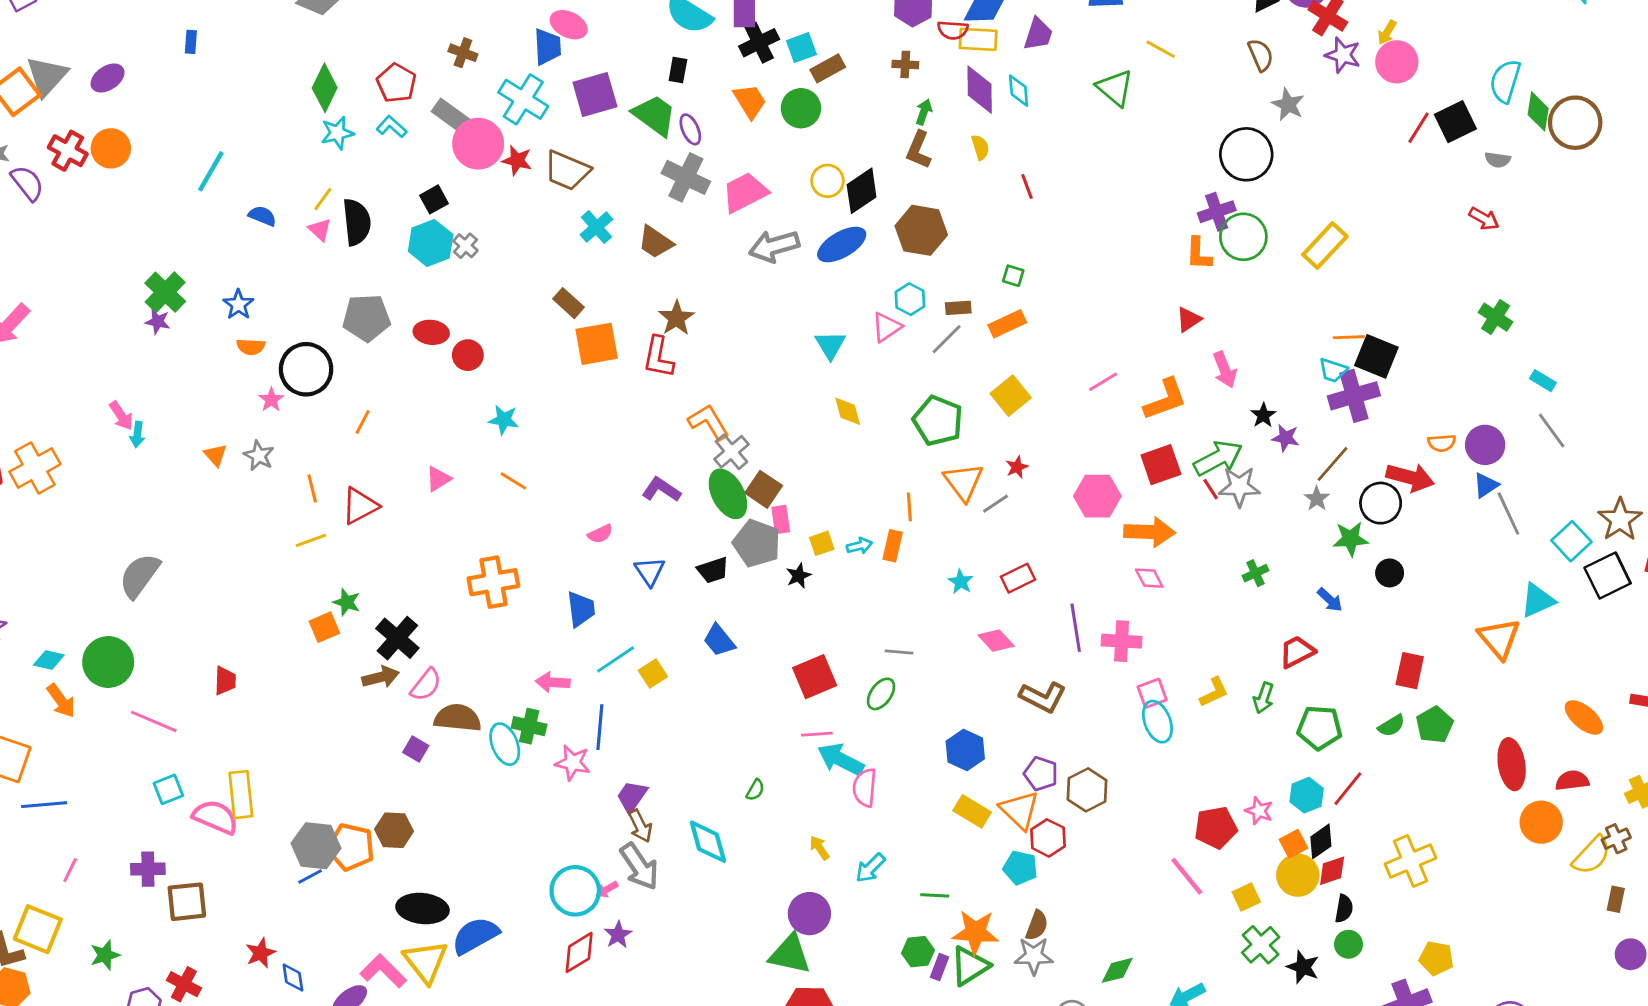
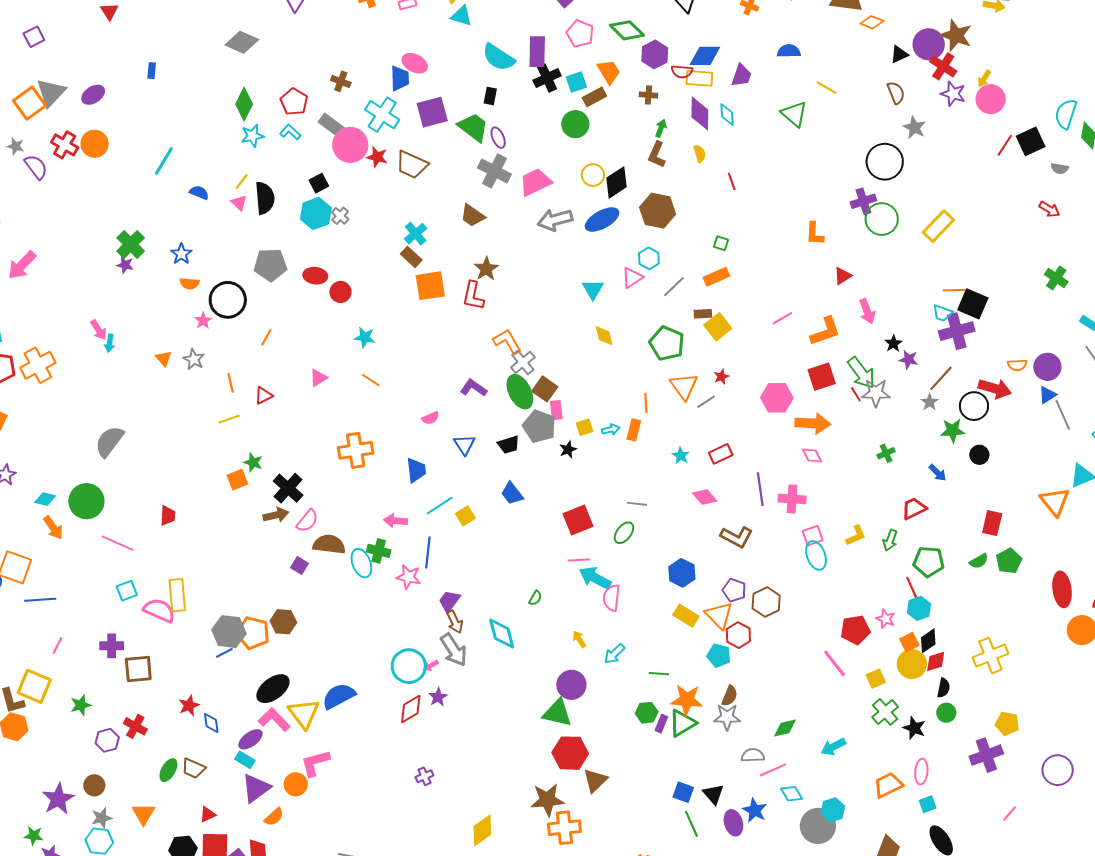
orange trapezoid: (750, 101) -> (609, 72), moved
cyan cross: (596, 227) -> (416, 234), moved
orange L-shape: (1199, 254) -> (815, 234), moved
brown rectangle: (958, 308) -> (703, 314), moved
green arrow: (1218, 458) -> (861, 373), turned 80
red triangle: (360, 506) -> (264, 396), size x0.7
red line: (1348, 789) -> (913, 590), moved, turned -64
black ellipse: (422, 909) -> (273, 689), moved, turned -44

